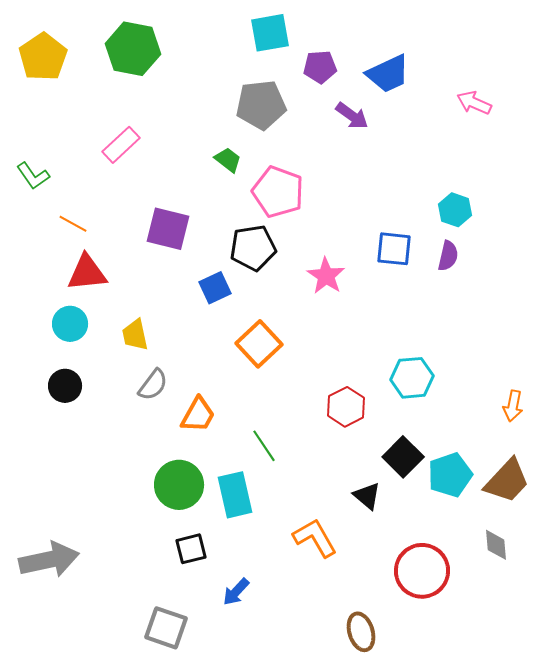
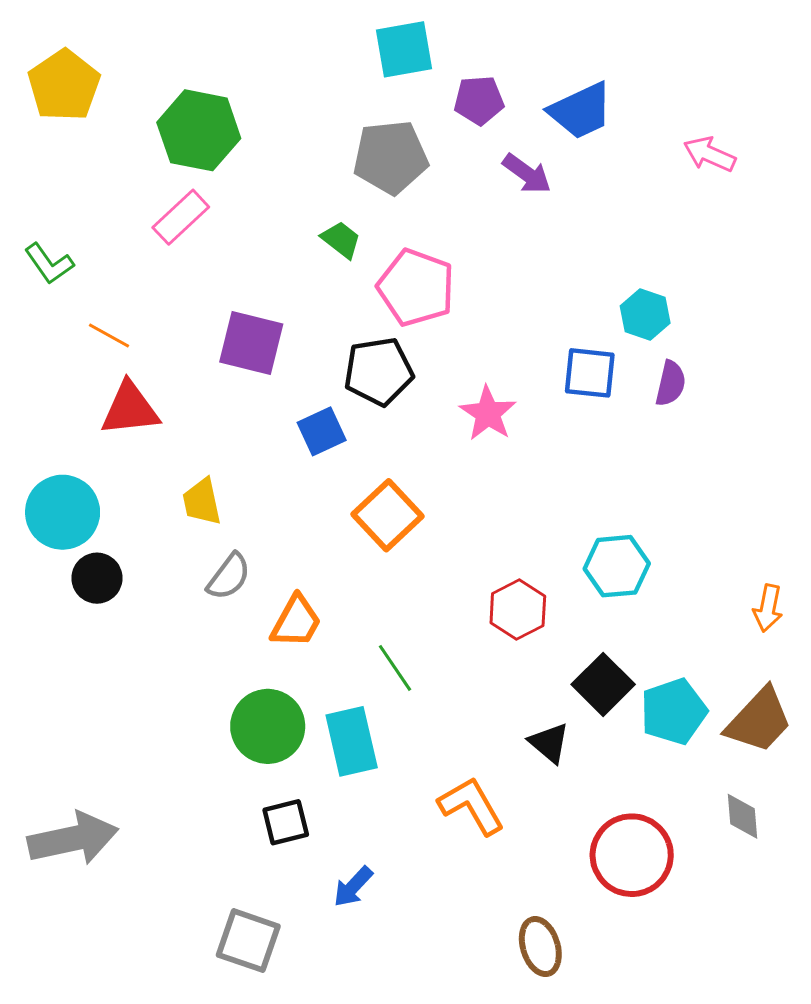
green hexagon: (133, 49) -> (199, 130), moved
cyan hexagon: (455, 210) -> (645, 315), moved
cyan circle: (70, 324) -> (63, 512), moved, size x1.4

